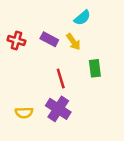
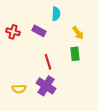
cyan semicircle: (82, 18) -> (56, 14), moved, turned -48
yellow arrow: (73, 42) -> (78, 33), moved

